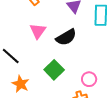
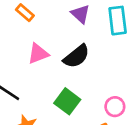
pink triangle: (38, 31) -> (38, 54), turned 42

